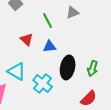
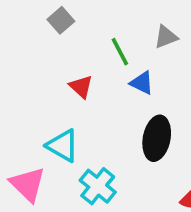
blue triangle: (50, 46) -> (142, 83), moved, turned 32
cyan cross: (43, 83) -> (98, 186), moved

